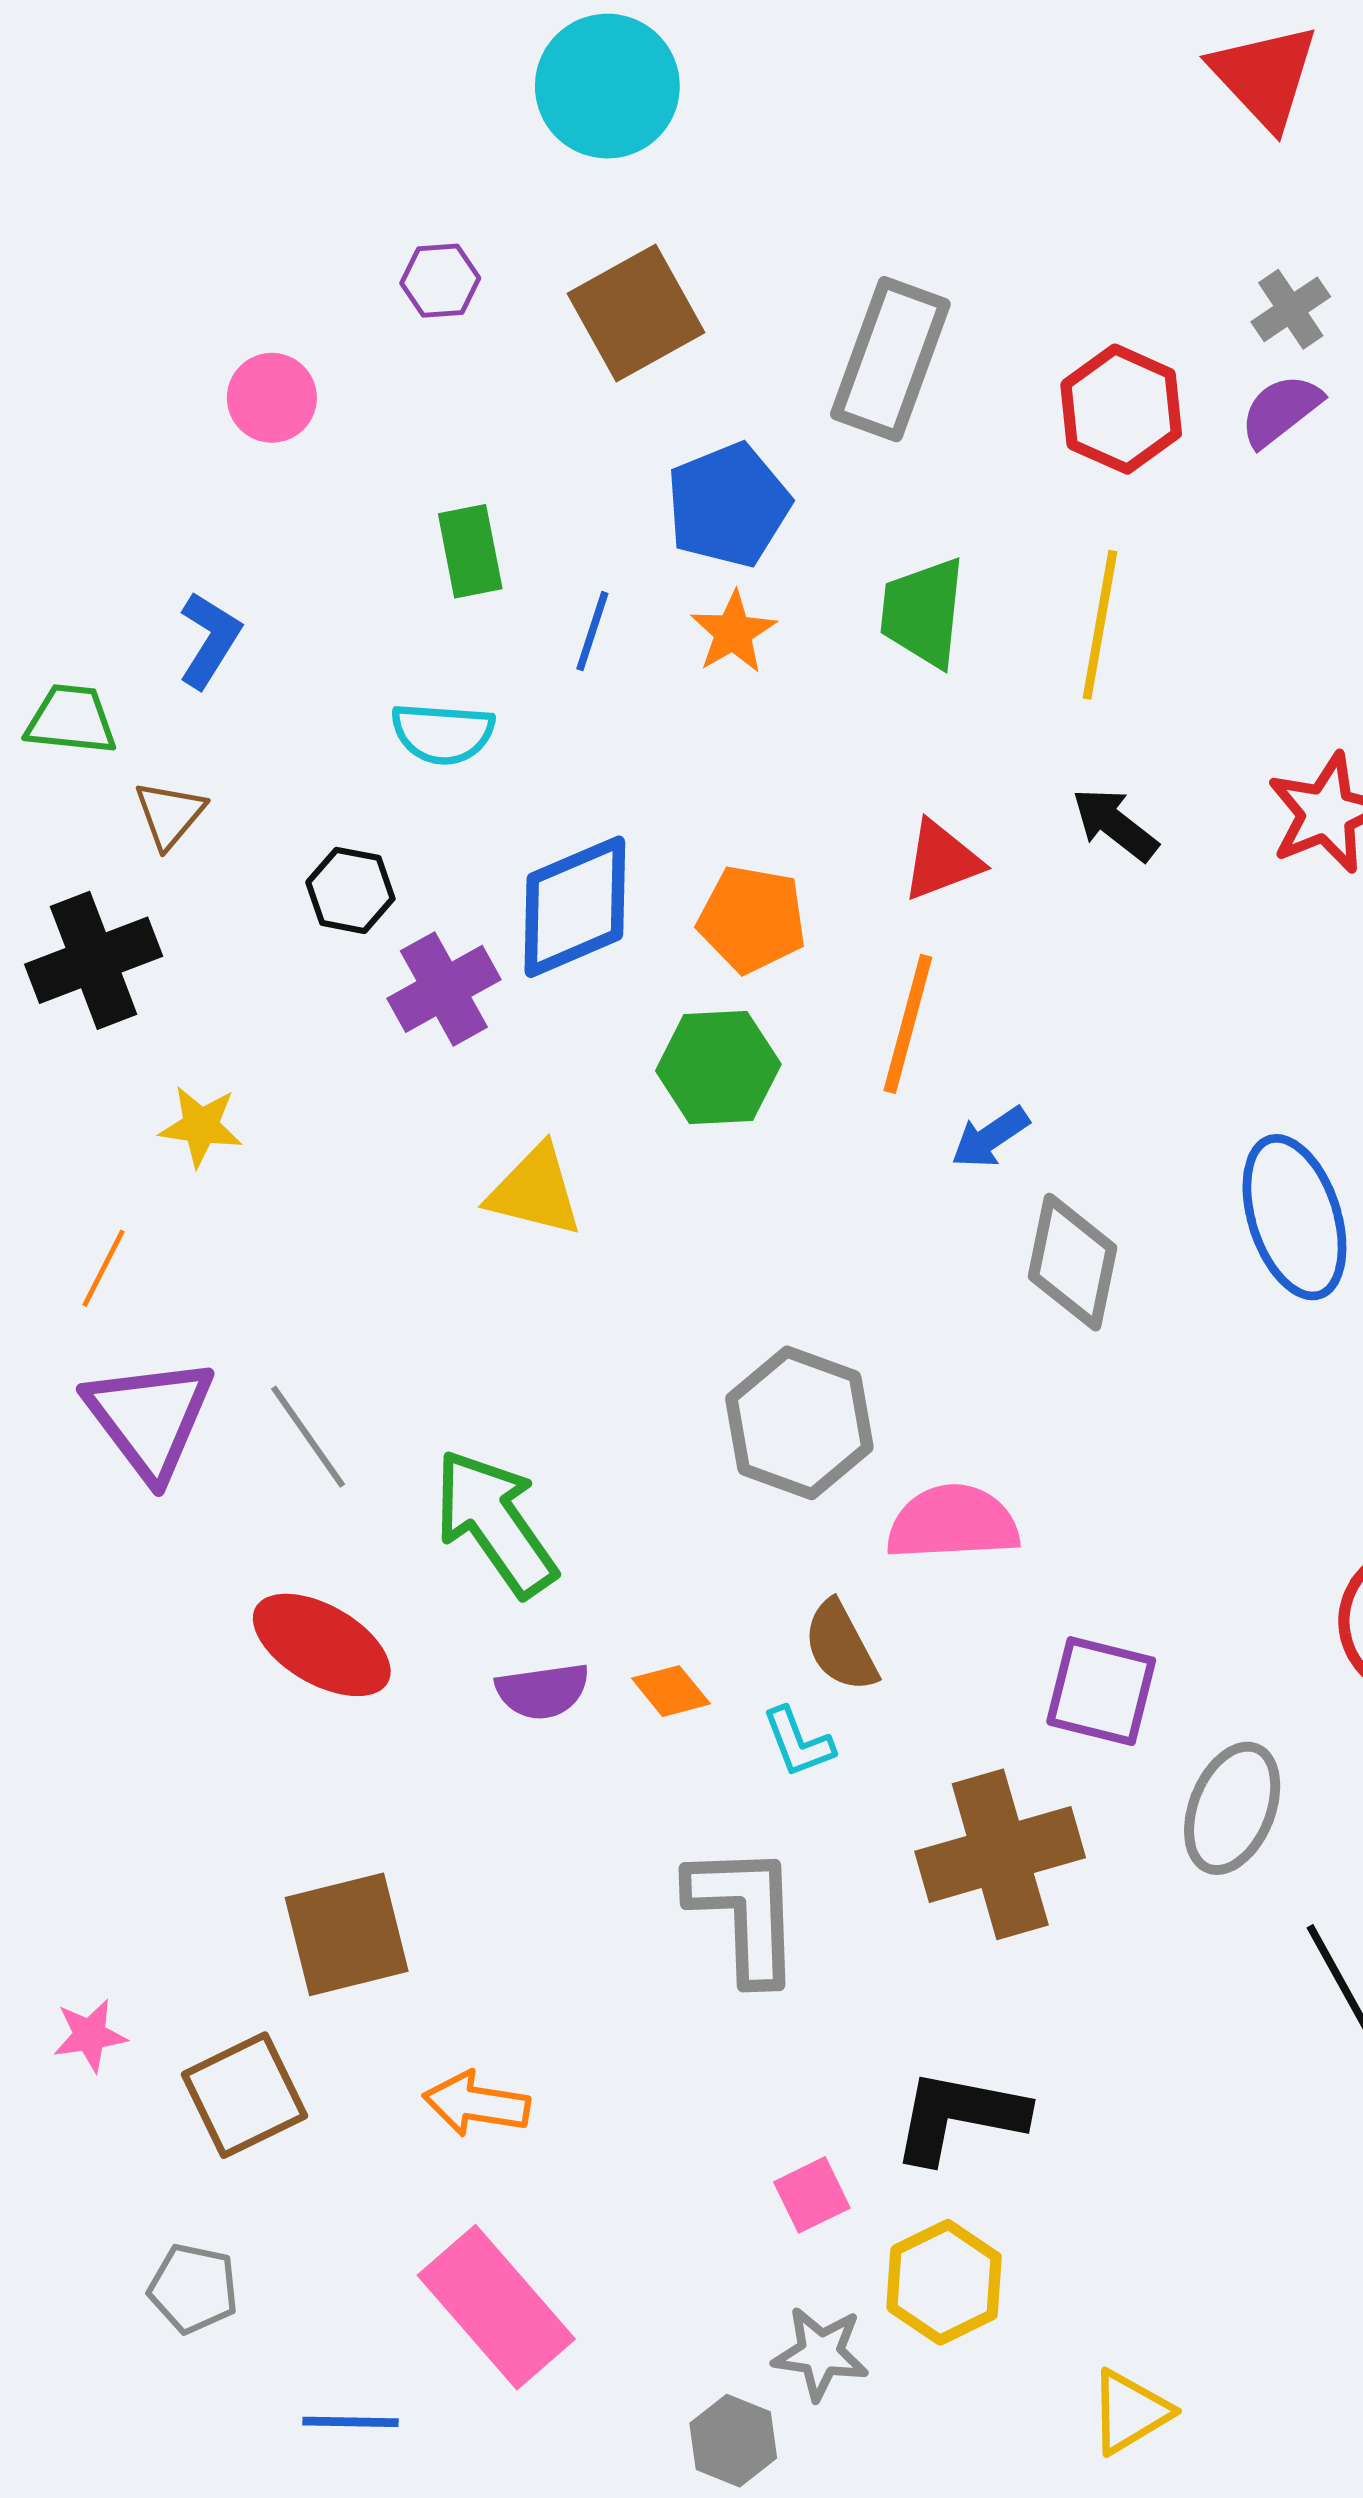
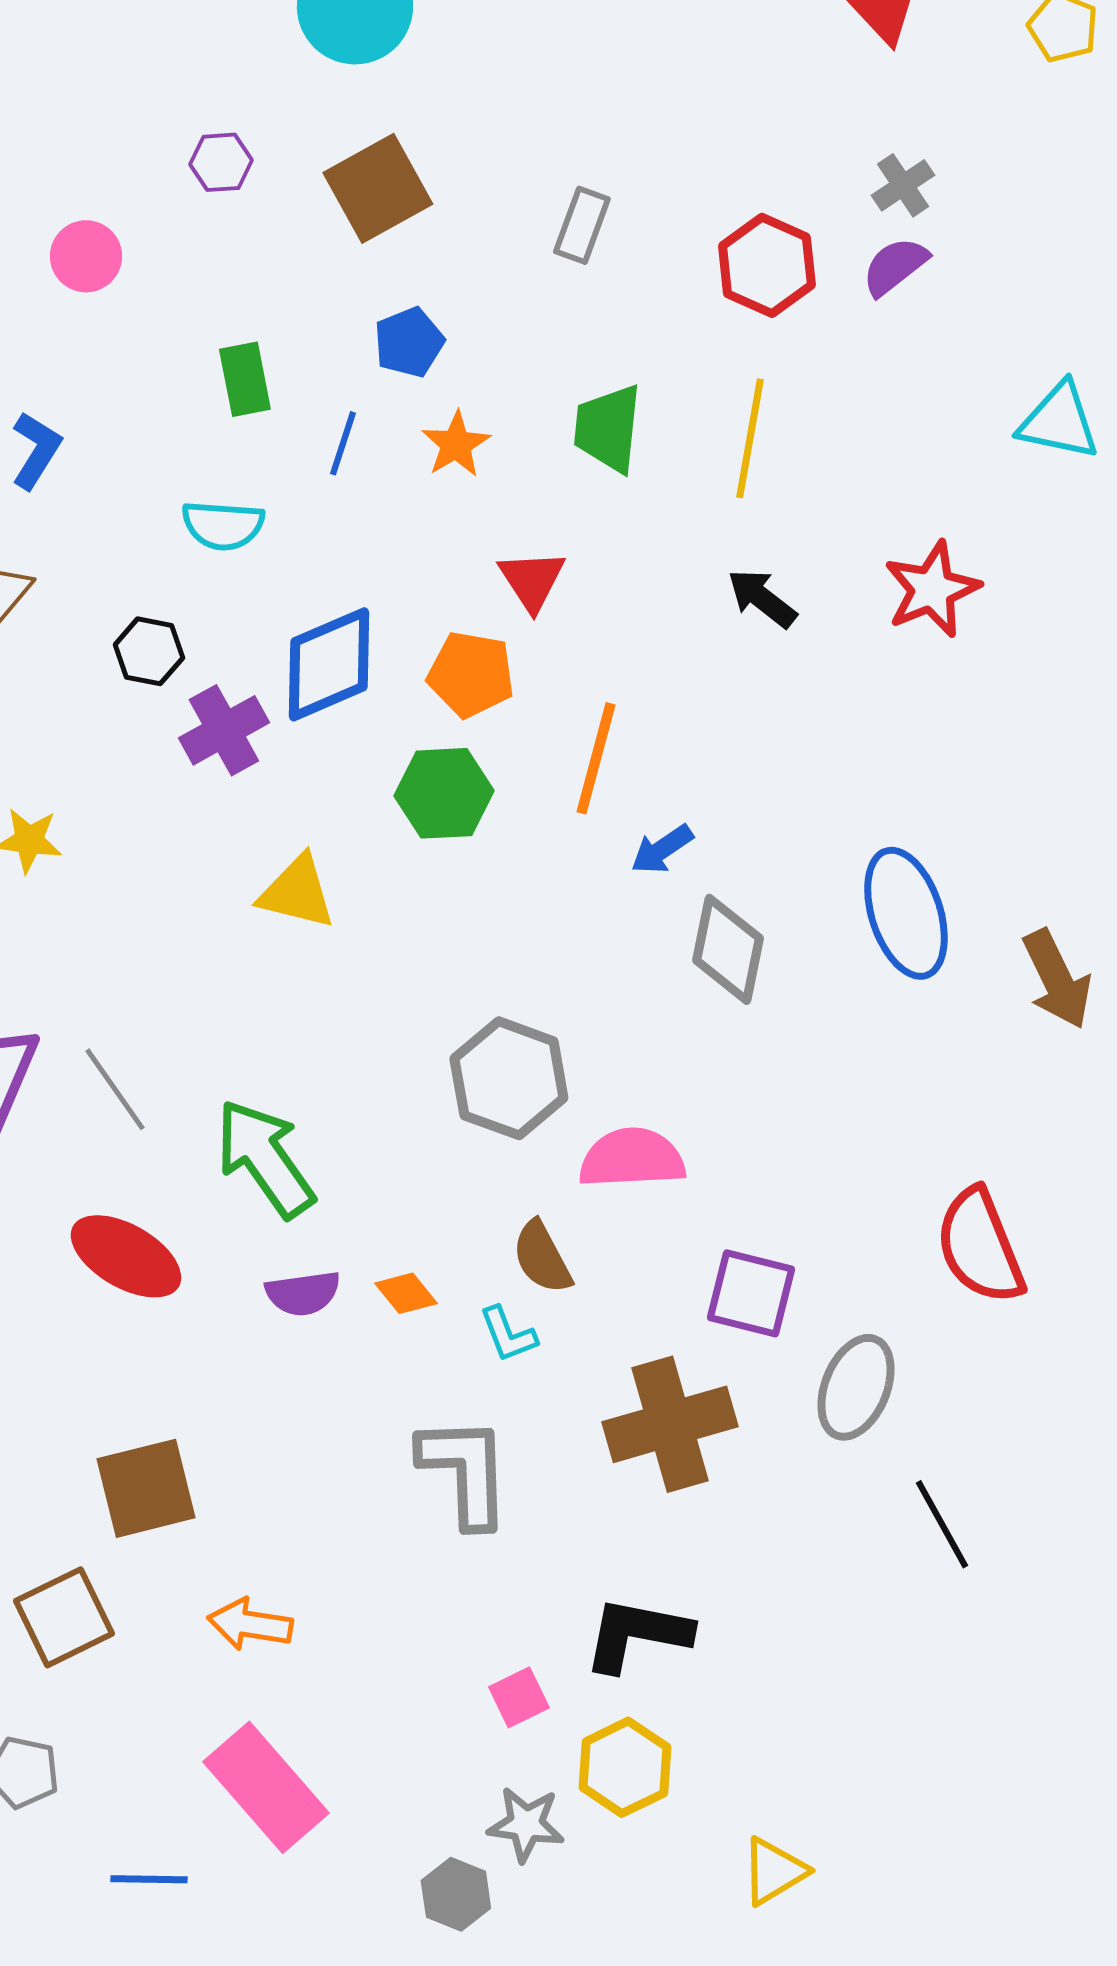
gray rectangle: (890, 359) -> (582, 225), size x0.6
blue pentagon: (728, 505) -> (409, 342), moved, size x0.7
red triangle: (942, 861) -> (532, 580), moved, turned -42

